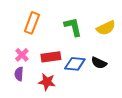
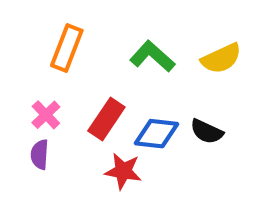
green L-shape: (73, 27) -> (152, 56), turned -35
red rectangle: (51, 57) -> (106, 119), turned -48
red star: (47, 82) -> (123, 171), moved

